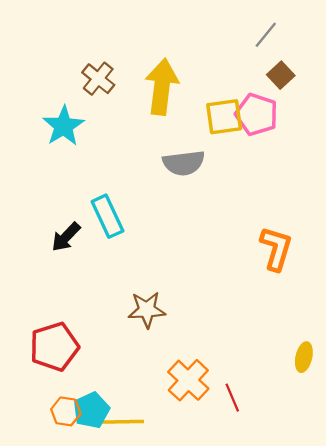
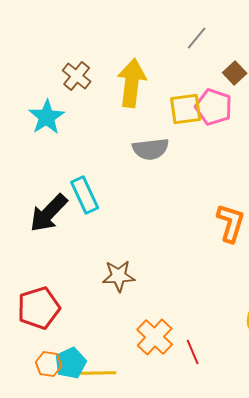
gray line: (266, 35) -> (197, 38), moved
black arrow: (66, 237) -> (49, 213), size x1.5

